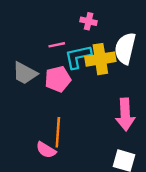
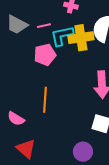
gray trapezoid: (25, 73) -> (17, 25), moved
pink semicircle: (46, 150) -> (16, 119), moved

